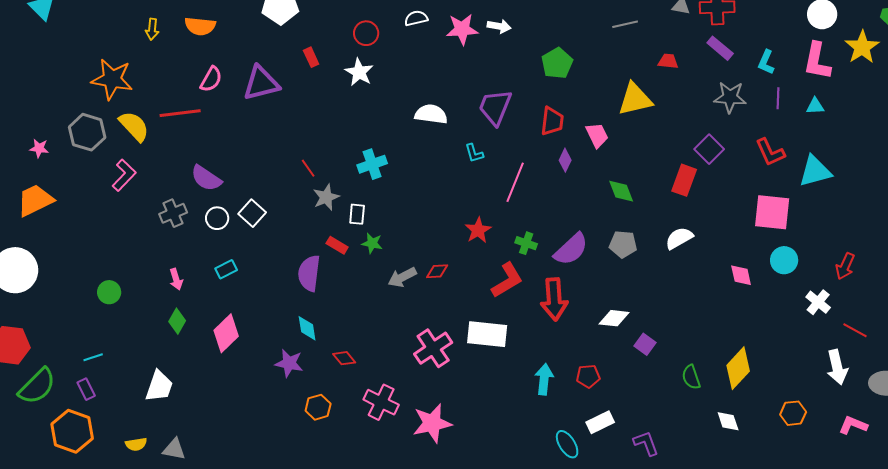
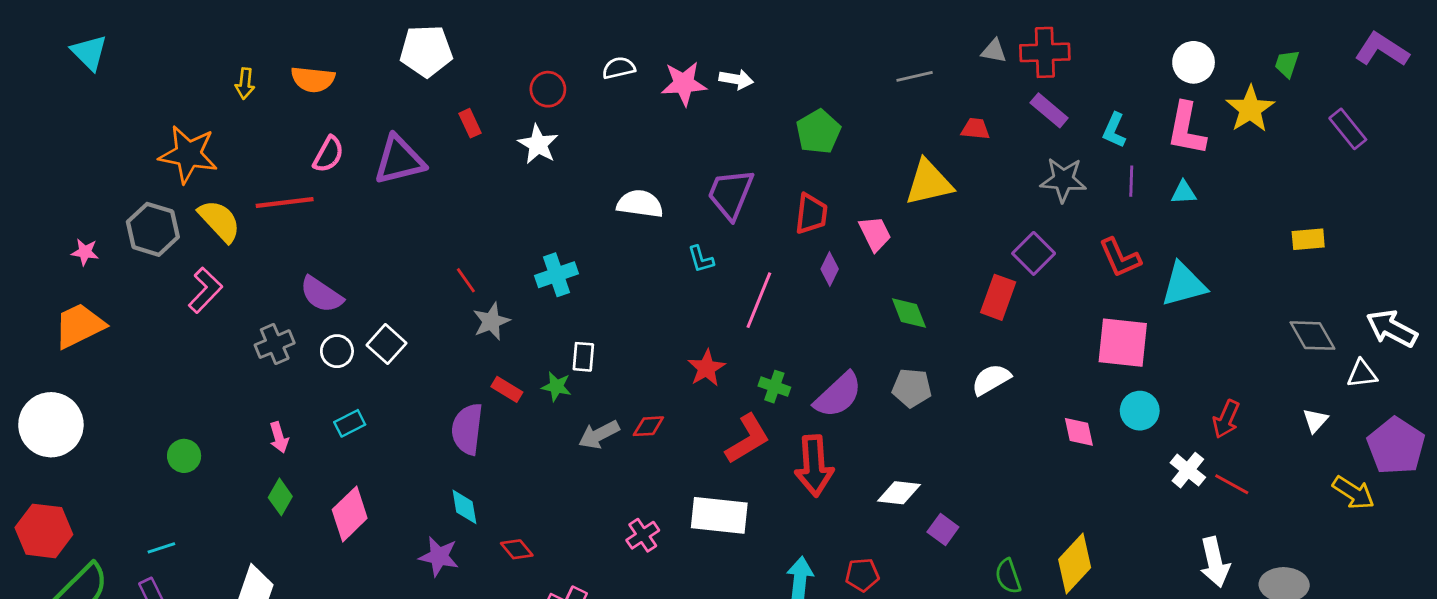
white rectangle: (357, 214) -> (583, 357), moved
red line: (855, 330) -> (1232, 484), moved
pink cross: (433, 348) -> (643, 535), size x0.6

